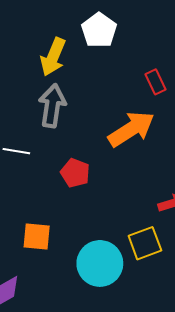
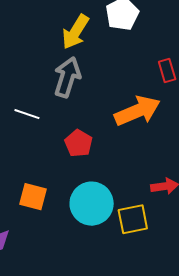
cyan circle: (100, 263) -> (92, 204), moved

